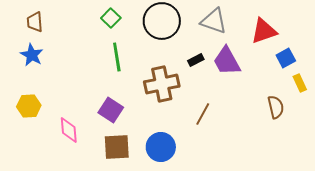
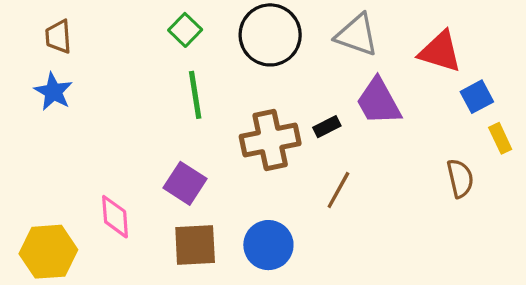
red triangle: (264, 31) -> (440, 52), turned 36
black rectangle: (196, 60) -> (327, 127), moved
yellow hexagon: (29, 106) -> (48, 252), moved, size x1.4

